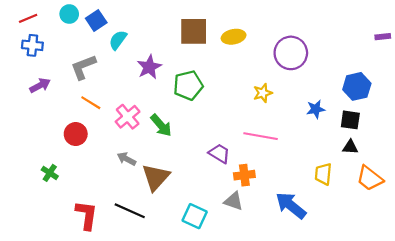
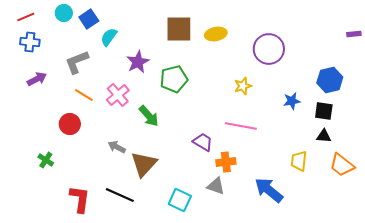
pink cross: (128, 117) -> (118, 95), moved

